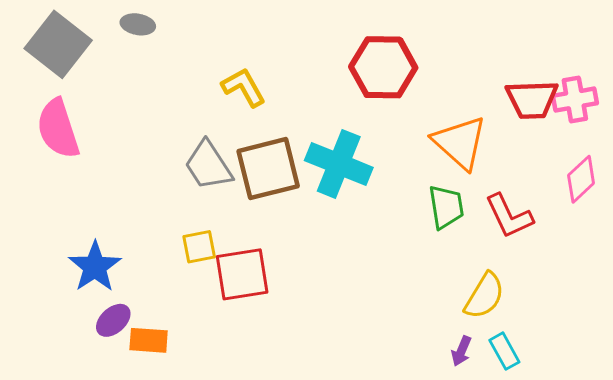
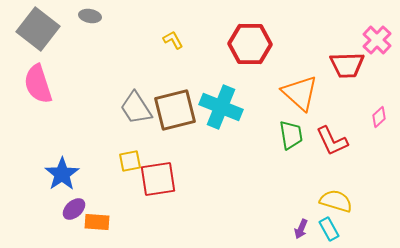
yellow L-shape: (244, 87) -> (173, 40), moved, size x0.7
pink cross: (575, 100) -> (377, 40), moved, turned -36
pink diamond: (581, 179) -> (379, 117), size x0.7
yellow semicircle: (484, 296) -> (336, 201), moved, turned -104

